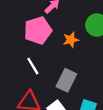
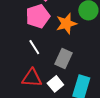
orange star: (71, 40) -> (66, 24), size x1.5

